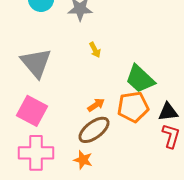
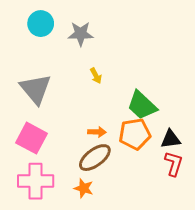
orange arrow: (96, 105) -> (97, 132), turned 36

